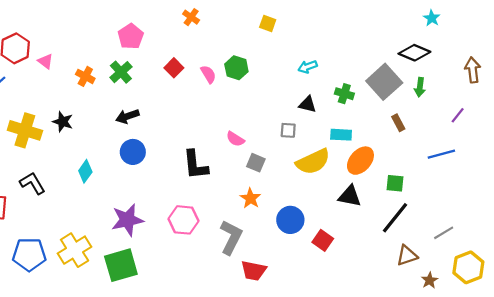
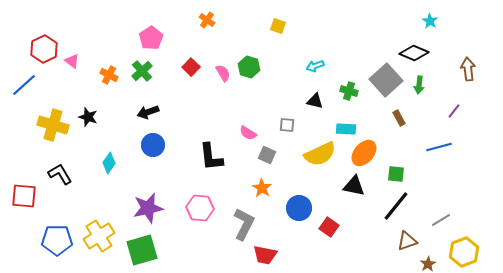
gray square: (288, 130) -> (287, 125), moved

